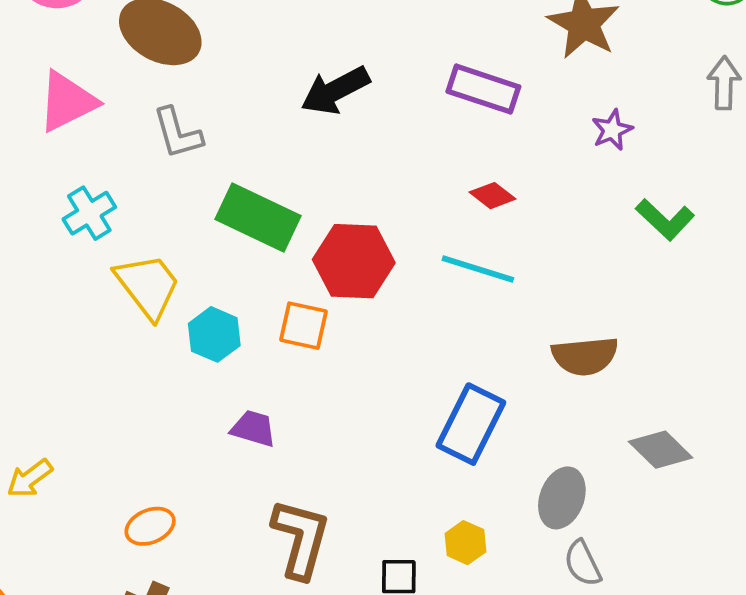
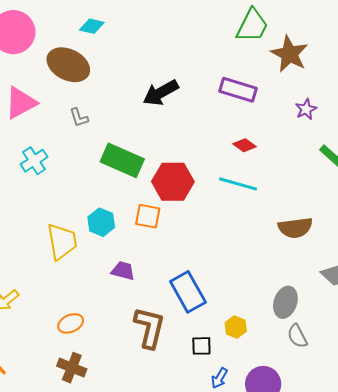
gray L-shape: (178, 133) -> (79, 118), size x0.7
yellow trapezoid: (148, 286) -> (62, 242), moved, turned 30
blue rectangle: (471, 424) -> (188, 292), moved, turned -54

